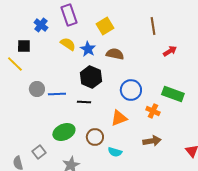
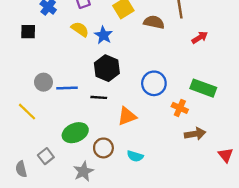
brown semicircle: (115, 54) -> (154, 22), moved
yellow line: (15, 64) -> (27, 112), moved
orange triangle: (119, 118) -> (127, 116), moved
brown circle: (95, 137) -> (103, 148), moved
brown arrow: (152, 141) -> (195, 134), moved

